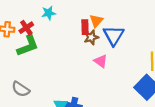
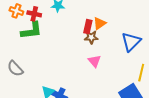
red cross: (26, 28) -> (34, 14), turned 32
blue triangle: (114, 35) -> (131, 42), moved

